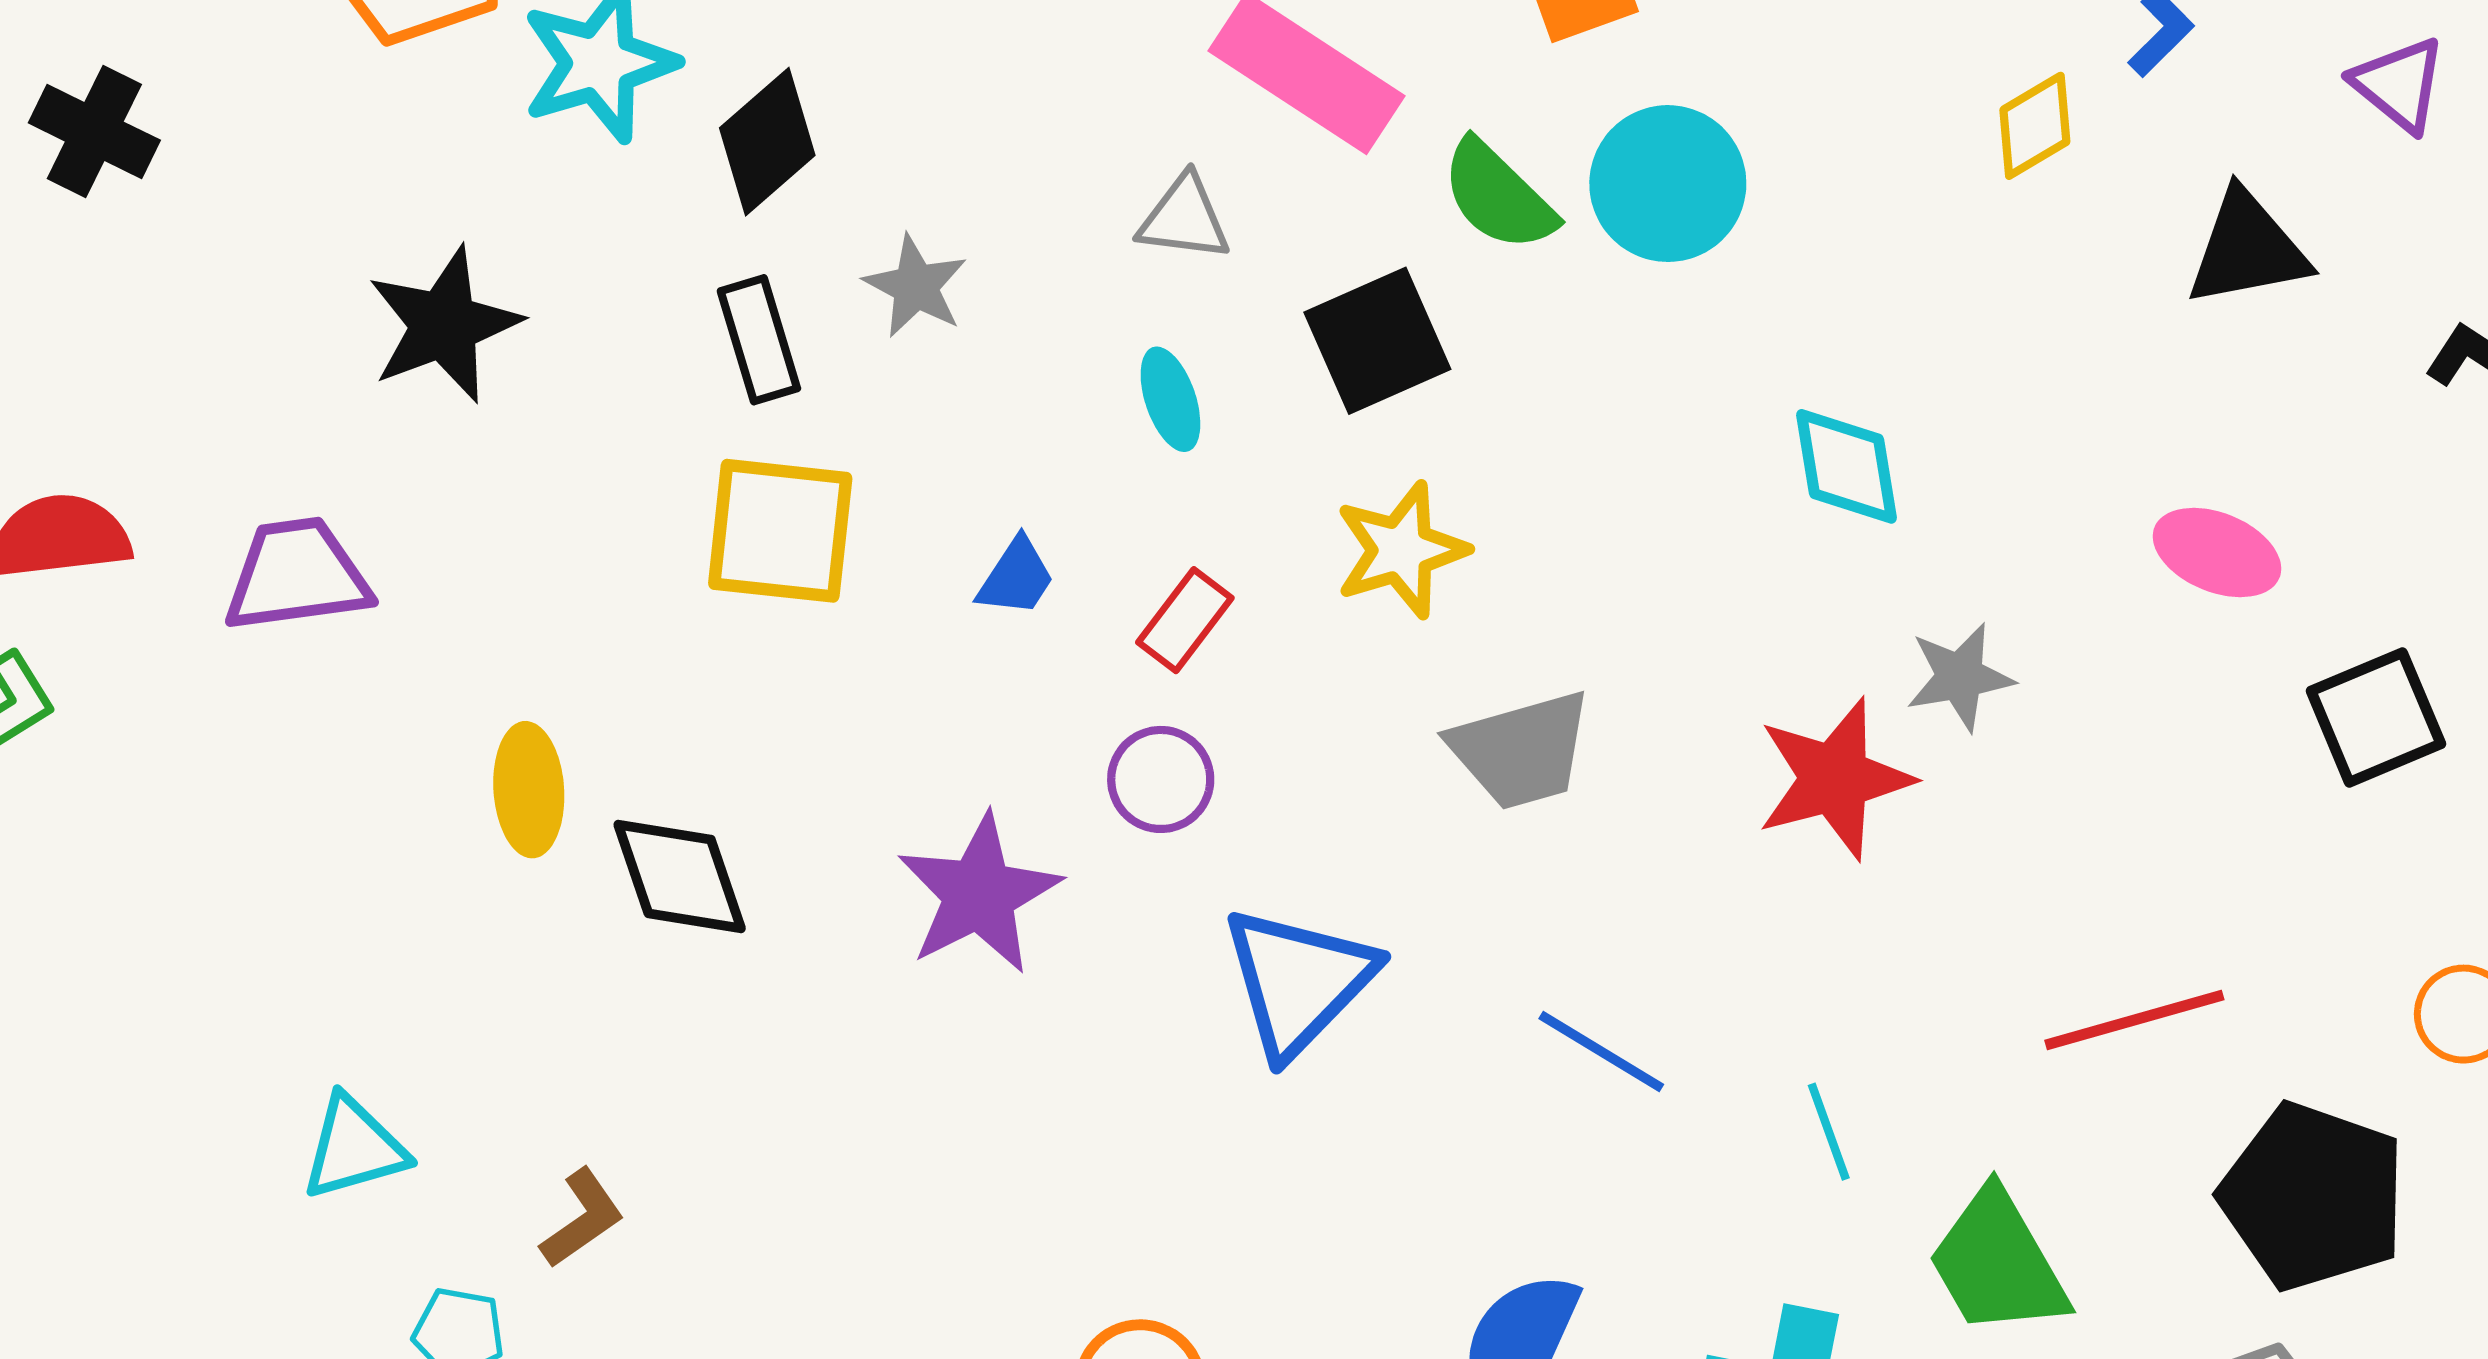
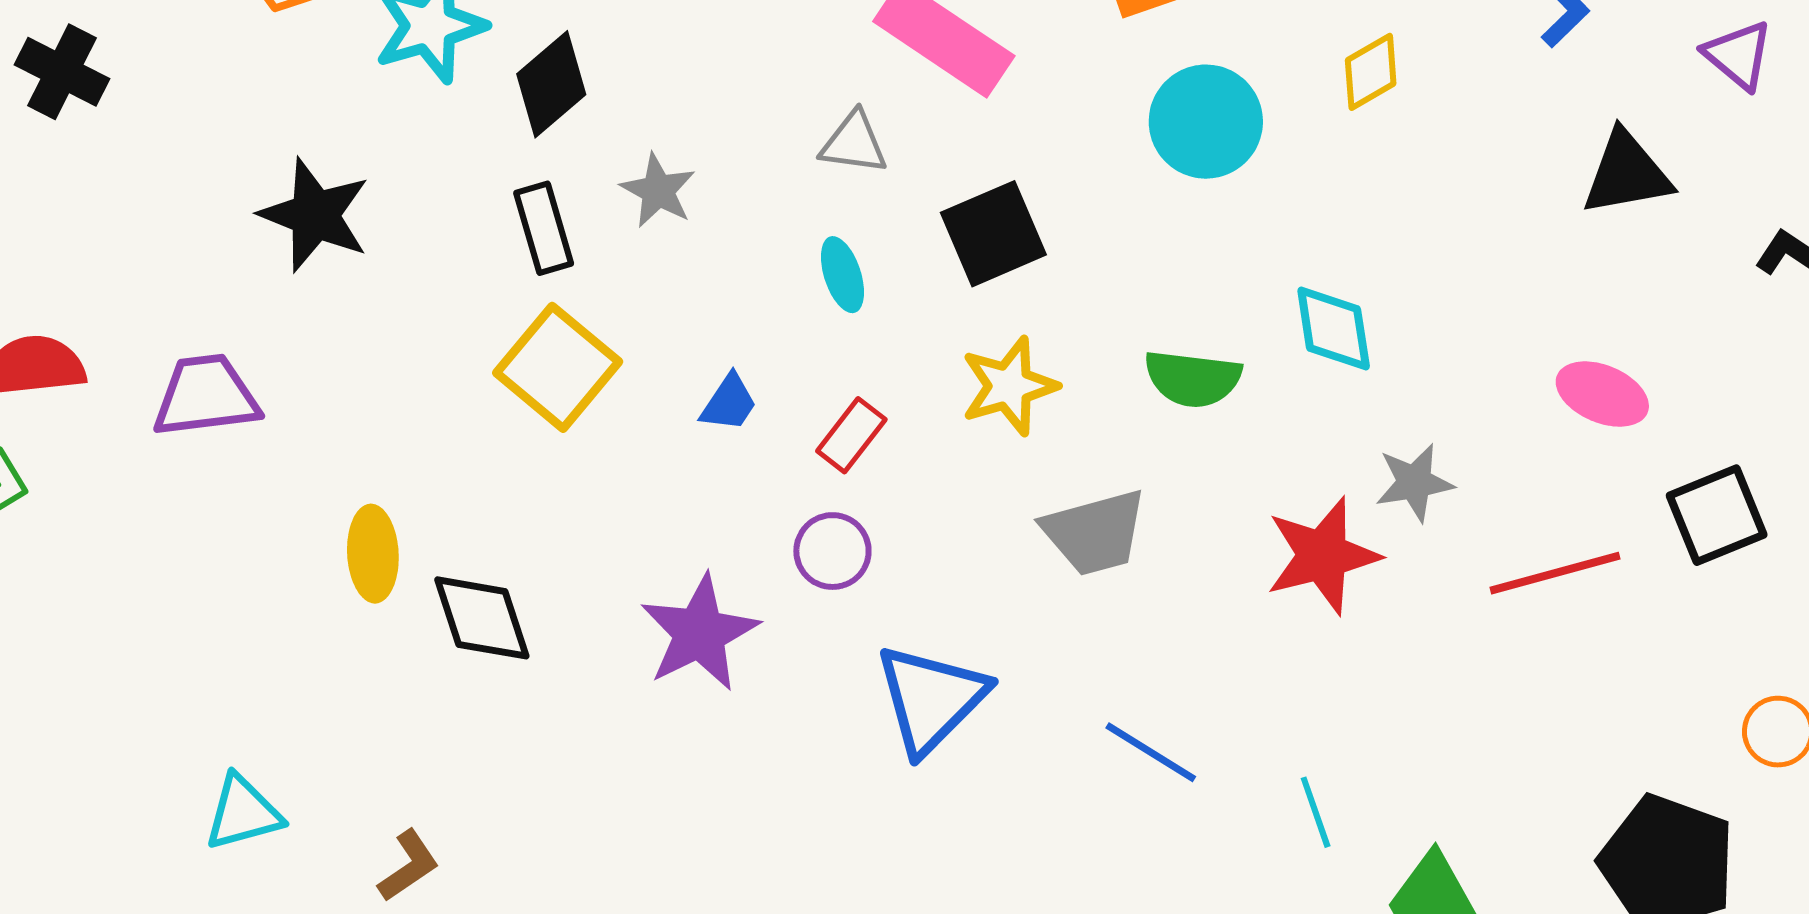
yellow diamond: (2035, 126) -> (1371, 72), moved
green semicircle: (1498, 196) -> (1193, 379), moved, turned -38
black star: (444, 325) -> (315, 215), turned -30
yellow square: (780, 531) -> (558, 367), turned 33
red line: (2134, 1020) -> (1555, 573), moved

